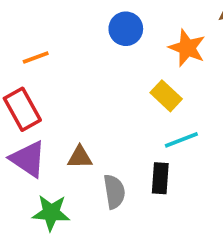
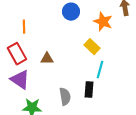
orange line: (36, 57) -> (24, 27), turned -72
cyan line: (181, 140) -> (100, 70), turned -54
brown triangle: (80, 157) -> (47, 59), moved

